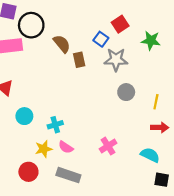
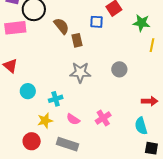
blue square: (101, 39) -> (96, 22), turned -32
gray star: (116, 60) -> (80, 72), moved
yellow line: (156, 102) -> (152, 45), moved
pink semicircle: (66, 147) -> (73, 119), moved
cyan semicircle: (150, 155) -> (141, 126), turned -132

